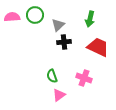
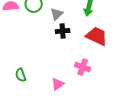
green semicircle: (52, 76) -> (21, 75), moved

